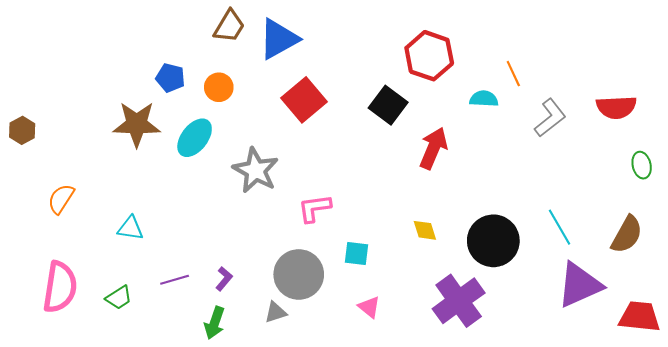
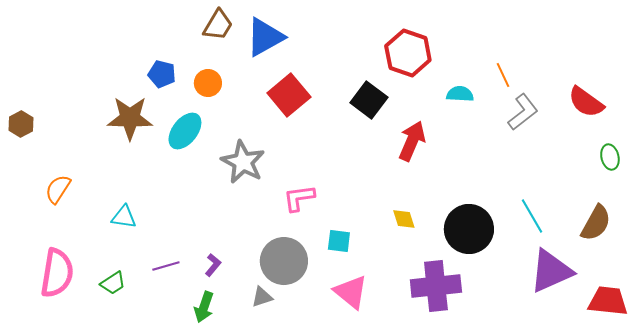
orange line: (513, 74) -> (503, 75), moved
red semicircle: (616, 107) -> (586, 102), turned 39
purple cross: (459, 301) -> (436, 286), turned 30
pink triangle: (369, 307) -> (351, 292), size x1.6

